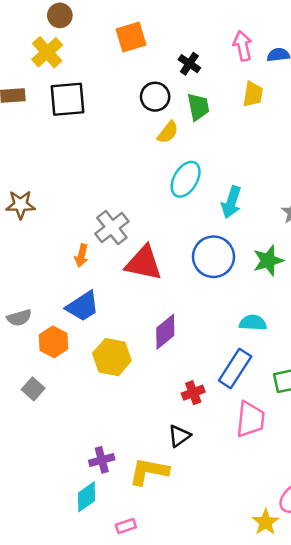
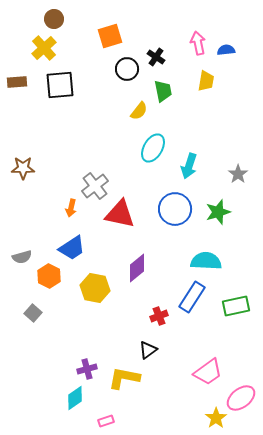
black circle: (155, 97) -> (127, 69), moved
cyan semicircle: (253, 323) -> (206, 261), size x1.4
pink trapezoid: (250, 419) -> (208, 372), moved, turned 48

